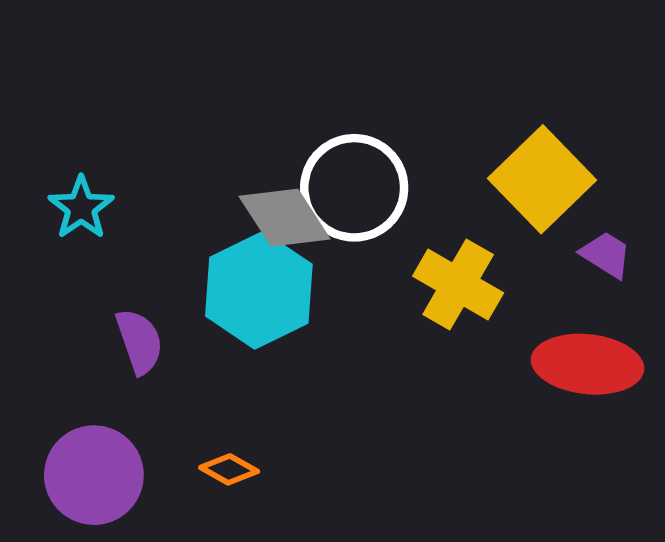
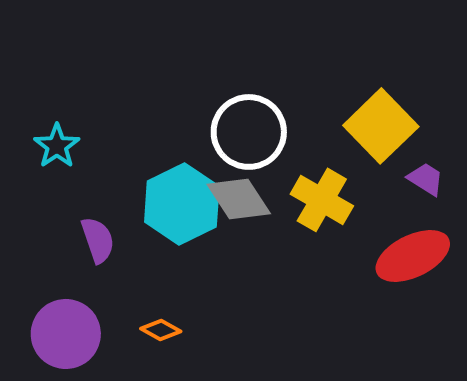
gray diamond: (285, 218) -> (239, 199), moved
red ellipse: (587, 364) -> (413, 256), turned -32

